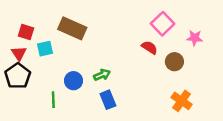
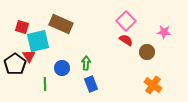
pink square: (163, 24) -> (126, 21), moved
cyan square: (45, 49) -> (38, 41), size x1.6
red triangle: (19, 53) -> (29, 56), moved
green arrow: (102, 75) -> (86, 63), turned -64

